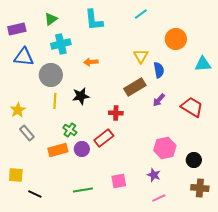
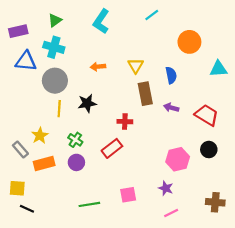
cyan L-shape: (94, 20) -> (101, 21), turned 40
cyan cross: (61, 44) -> (54, 47), moved, turned 30
yellow triangle: (141, 56) -> (136, 66), moved
brown rectangle: (135, 87) -> (145, 94), turned -70
purple arrow: (159, 100) -> (171, 108), turned 64
yellow star: (18, 110) -> (40, 136), moved
gray rectangle: (27, 133) -> (20, 150), moved
purple circle: (82, 149) -> (76, 162), moved
orange rectangle: (58, 150) -> (44, 164), moved
black circle: (194, 160) -> (209, 150), moved
black line: (35, 194) -> (27, 209), moved

